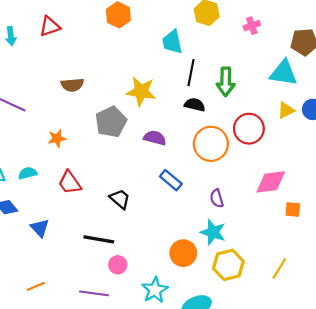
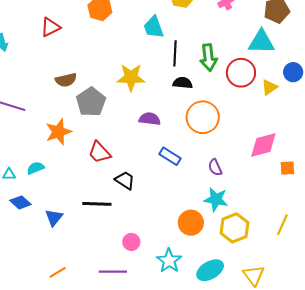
red triangle: (50, 26) -> (50, 27), moved
yellow triangle: (286, 110) -> (269, 87), moved
gray pentagon: (111, 122) -> (91, 102), moved
red circle: (249, 129) -> (241, 73), moved
orange star: (57, 138) -> (58, 132), size x1.5
red trapezoid: (70, 183) -> (99, 152), moved
blue triangle: (40, 228) -> (54, 218), turned 30
black line: (99, 239) -> (97, 204), moved

